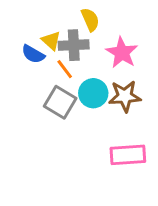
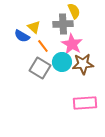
yellow semicircle: (90, 20) -> (74, 11), moved
gray cross: (74, 45) -> (63, 24), moved
pink star: (122, 53) -> (72, 44), moved

